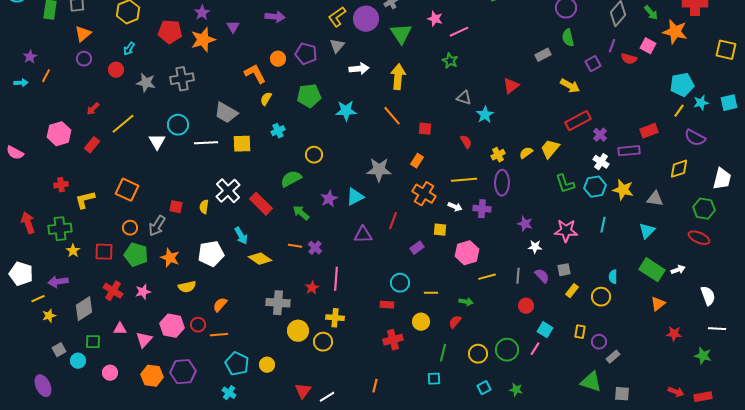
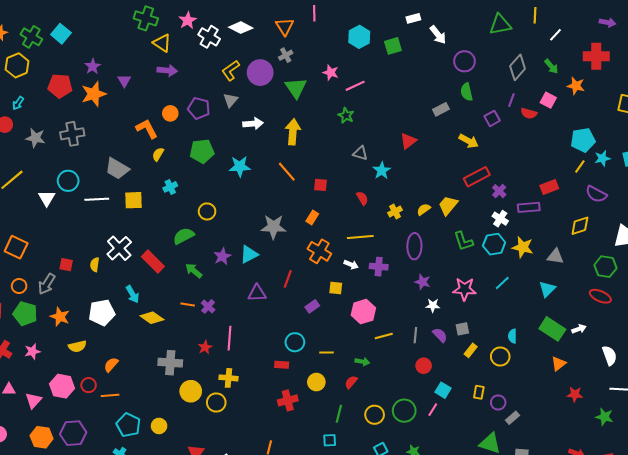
orange star: (675, 32) -> (576, 86), size x0.7
purple ellipse: (502, 183) -> (414, 246), moved
cyan line: (603, 225) -> (502, 283), turned 35

